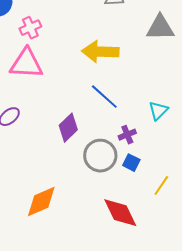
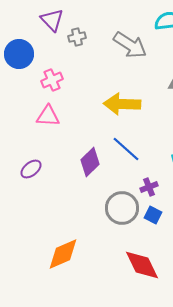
pink triangle: (26, 64) -> (48, 116), size x0.7
purple diamond: (68, 128) -> (90, 162), moved

